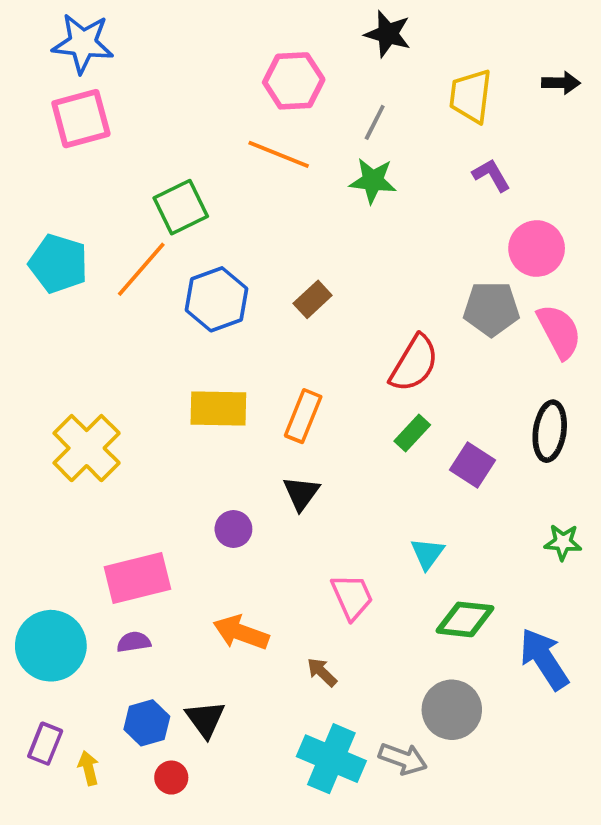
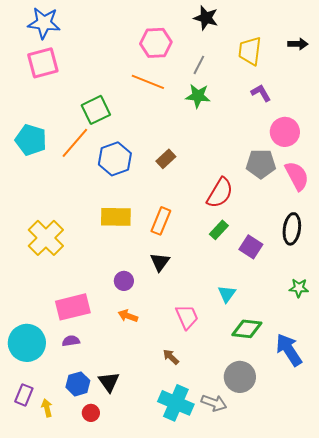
orange arrow: (241, 633) -> (128, 316), moved, size x0.7

